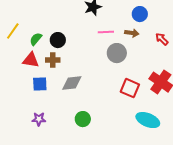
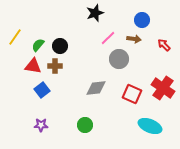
pink line: (106, 32) -> (108, 38), turned -42
gray diamond: (72, 83) -> (96, 88), moved
blue square: (40, 84) -> (42, 90), turned -35

